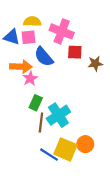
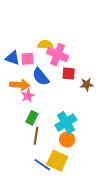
yellow semicircle: (32, 22) -> (45, 45), moved
cyan cross: (58, 115) -> (66, 123), moved
orange circle: (85, 144) -> (67, 140), moved

